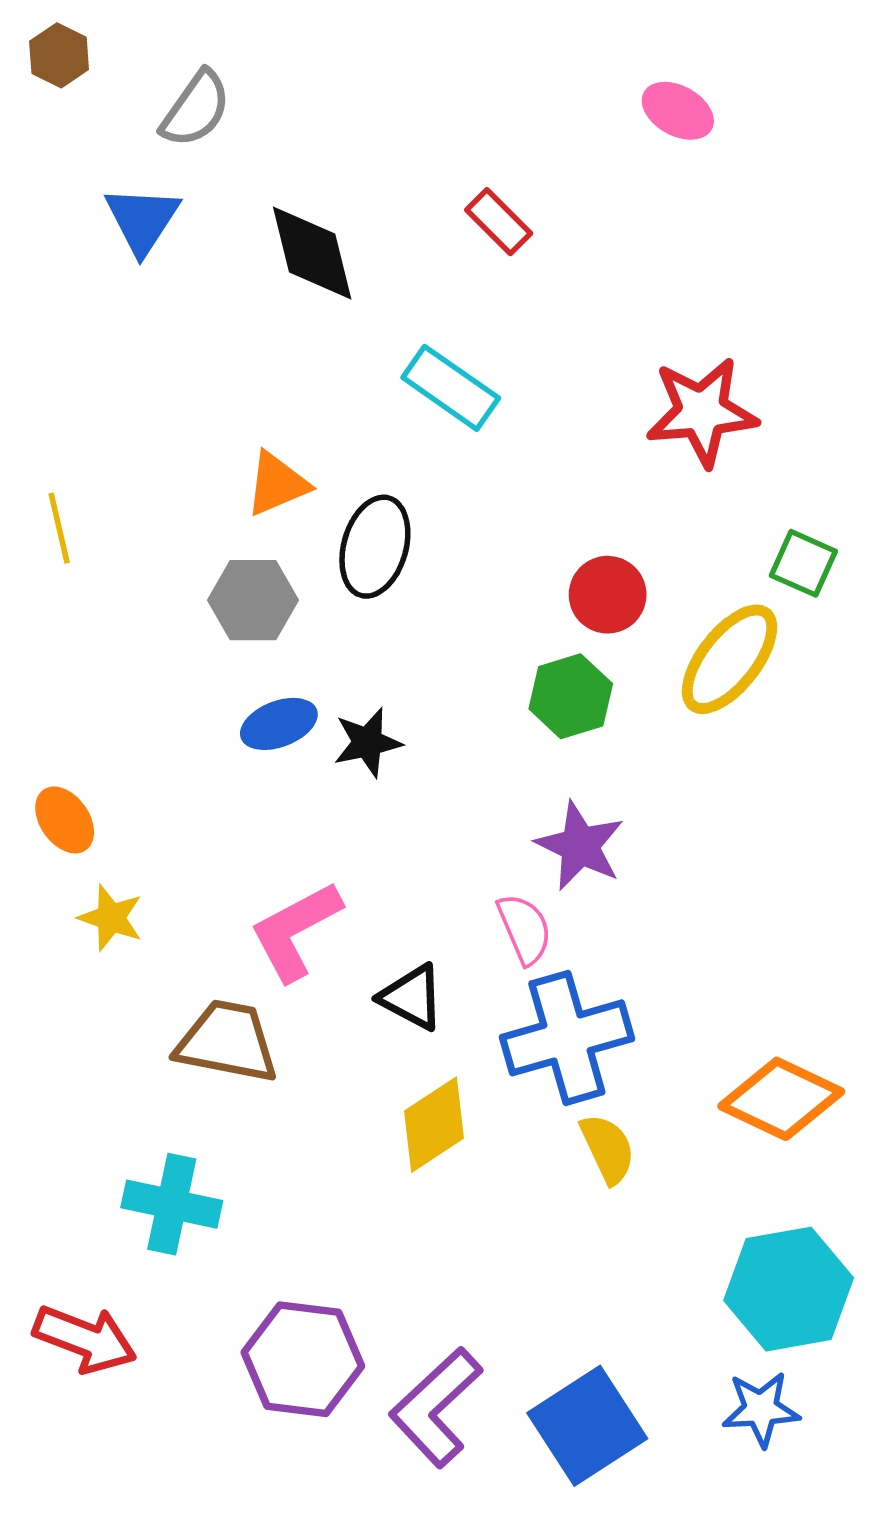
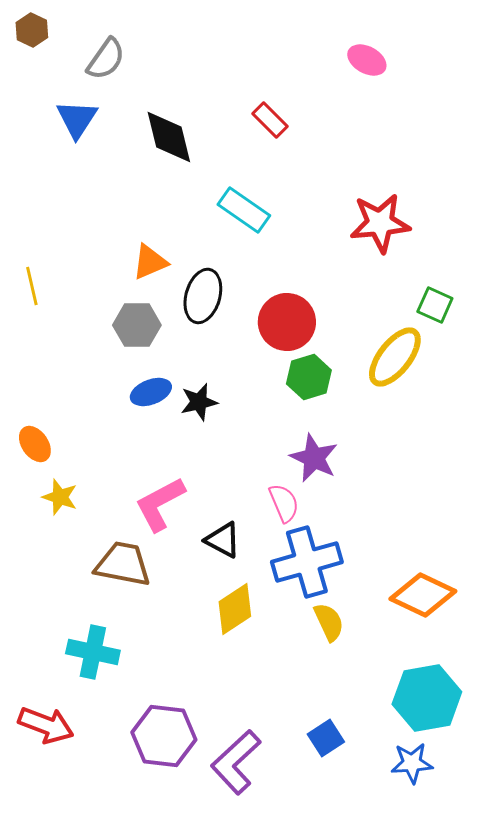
red circle: (608, 595) -> (287, 322), moved, size x1.4
blue square: (587, 1426) -> (326, 738), moved, size x0.6

